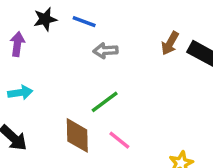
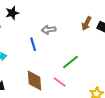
blue line: (84, 22) -> (33, 44), moved, turned 56
green line: (105, 102) -> (71, 62), moved

